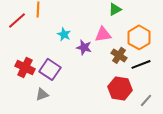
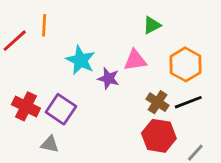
cyan star: (64, 34) -> (81, 60), size x1.5
brown cross: (119, 55) -> (158, 102), moved
gray triangle: (42, 94) -> (50, 144), turned 32

